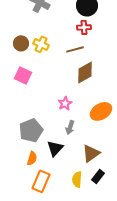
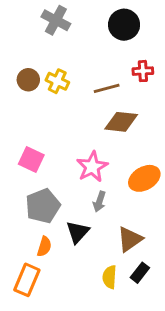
red cross: (84, 27) -> (143, 71), moved
brown diamond: (85, 72) -> (121, 122), turned 35
pink square: (23, 75) -> (31, 160), moved
pink star: (65, 103) -> (92, 167), size x1.5
orange rectangle: (41, 181) -> (27, 280), moved

